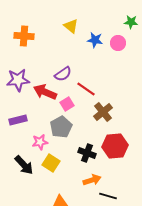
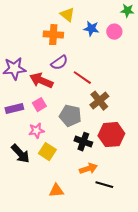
orange cross: (24, 36) -> (53, 35), moved
pink square: (67, 104) -> (39, 105), moved
gray pentagon: (61, 127) -> (70, 116), moved, turned -30

